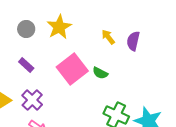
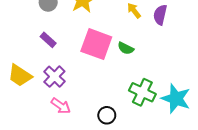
pink square: (72, 69) -> (96, 44), turned -32

